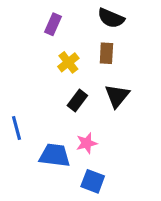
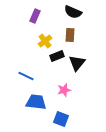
black rectangle: (77, 100) -> (57, 56), moved, turned 32
blue line: (16, 128) -> (26, 76), moved, turned -49
pink star: (87, 143) -> (64, 90), moved

